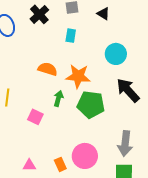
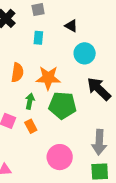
black triangle: (103, 14) -> (71, 26), moved
orange semicircle: (48, 69) -> (17, 72), turned 84
orange rectangle: (60, 164) -> (31, 126), moved

